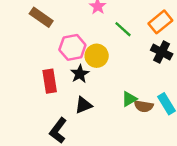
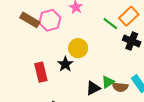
green line: (123, 29) -> (110, 24), moved
pink hexagon: (72, 47) -> (50, 20), moved
black triangle: (83, 105) -> (93, 88), moved

